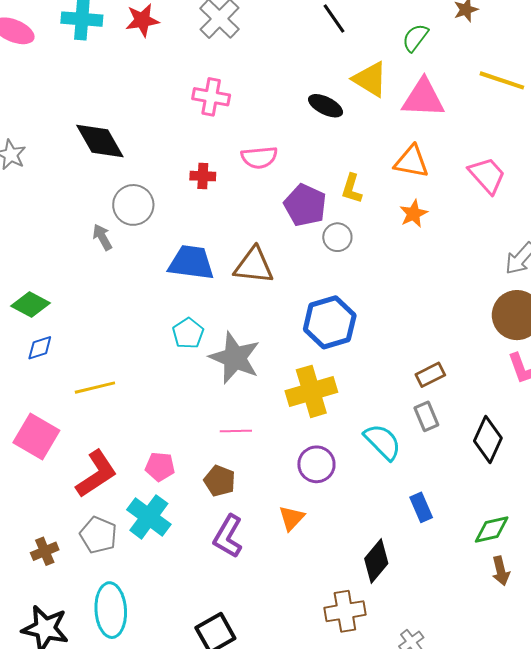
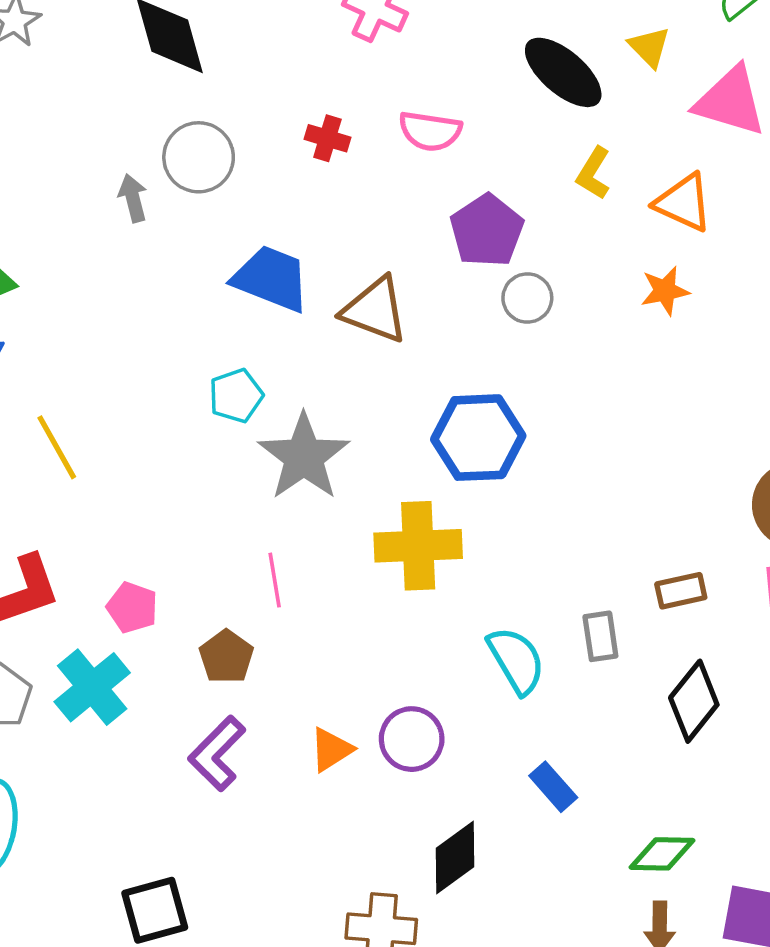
yellow triangle: (370, 79) -> (649, 47), size x0.7
black ellipse: (326, 106) -> (563, 72), size x1.4
yellow L-shape: (352, 189) -> (593, 173), moved
brown rectangle: (430, 375) -> (681, 591), moved
yellow line: (95, 388) -> (57, 447), turned 60
pink line: (236, 431) -> (275, 580), turned 68
purple circle: (316, 464) -> (412, 739), moved
blue rectangle: (421, 507) -> (553, 787), turned -32

